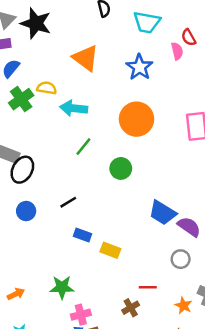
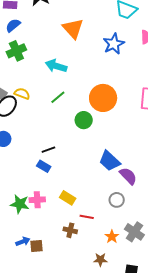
yellow semicircle: (47, 88) -> (22, 94), moved
orange circle: (137, 119) -> (103, 98), moved
black line: (68, 202) -> (48, 150), moved
yellow rectangle: (110, 250) -> (68, 198), moved
brown cross: (131, 308) -> (70, 230), turned 32
pink cross: (81, 315) -> (37, 200), moved

